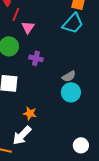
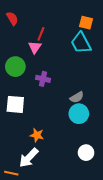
red line: (16, 14) -> (41, 34), moved
cyan trapezoid: (73, 23) -> (81, 43), turned 110
white circle: (81, 145) -> (86, 153), moved

